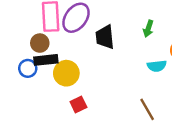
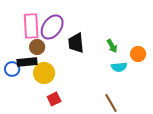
green arrow: (148, 29) -> (112, 46), moved, turned -48
brown circle: (40, 43) -> (37, 47), moved

